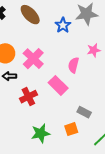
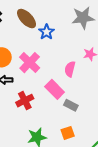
blue star: (63, 25) -> (47, 32), moved
gray rectangle: (84, 112) -> (71, 105), moved

